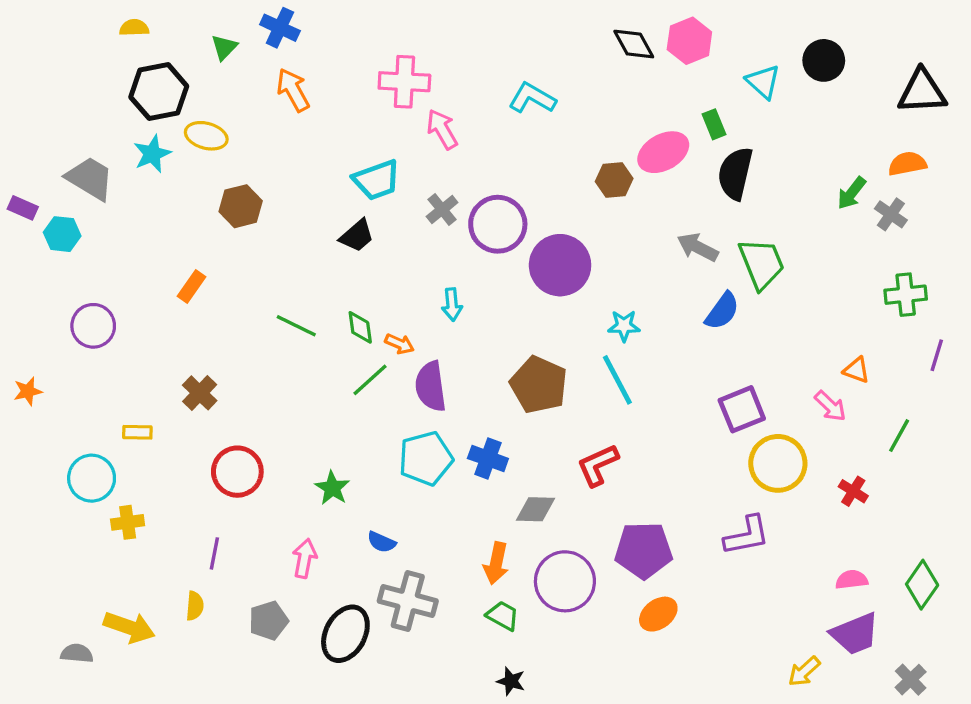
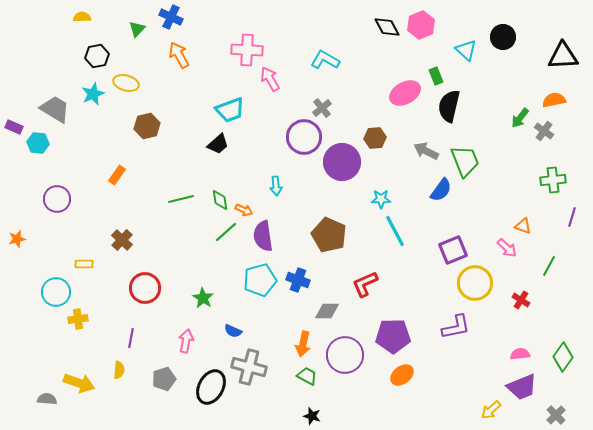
black hexagon: (159, 92) -> (97, 56), size x0.7
brown hexagon: (614, 180) -> (375, 138), moved
gray cross: (442, 209) -> (322, 108), moved
green line: (296, 326) -> (181, 199), turned -40
cyan line: (617, 380) -> (395, 231), moved

